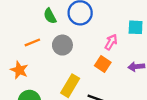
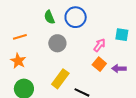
orange line: (32, 42) -> (20, 37), moved
orange square: (103, 64) -> (99, 64), moved

